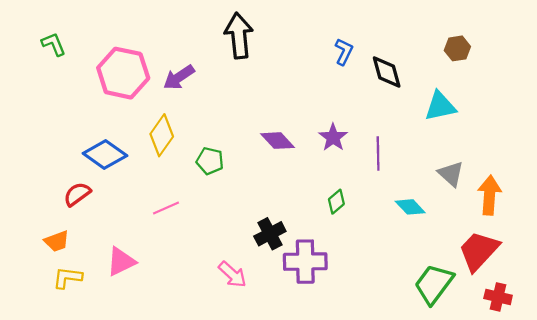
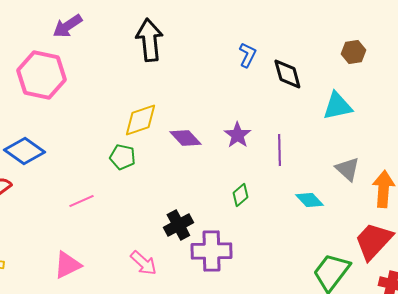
purple arrow: (179, 77) -> (67, 26), moved
yellow diamond: (162, 135) -> (140, 120), moved, turned 36
pink triangle: (121, 262) -> (67, 265), moved

